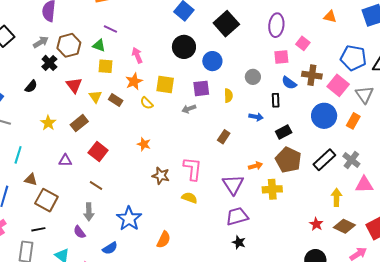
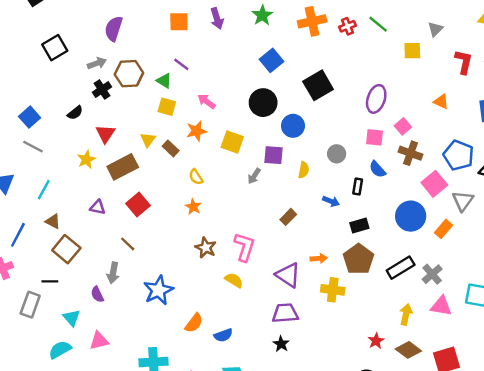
pink arrow: (137, 55) -> (206, 101), turned -42
brown cross: (312, 75) -> (410, 153), moved
red triangle: (74, 85) -> (105, 134), moved
yellow semicircle: (147, 103) -> (196, 177), moved
gray arrow: (189, 109) -> (254, 176), turned -48
brown rectangle: (79, 123) -> (123, 167), size x1.4
purple triangle: (233, 185) -> (288, 275), turned -35
blue semicircle: (110, 248) -> (223, 335), moved

